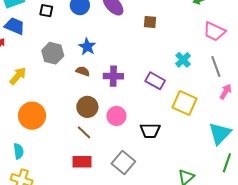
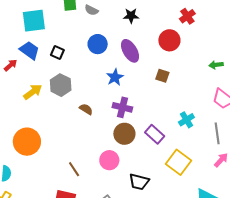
black square: (46, 11) -> (57, 53), moved
blue star: (87, 47) -> (115, 77), moved
yellow arrow: (18, 76) -> (33, 92), moved
purple cross: (113, 76) -> (122, 107), moved
brown circle: (87, 107) -> (124, 134), moved

